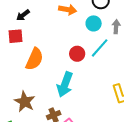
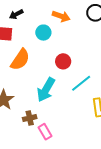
cyan circle: (94, 23) -> (43, 33), moved
cyan line: (100, 48) -> (81, 83), moved

